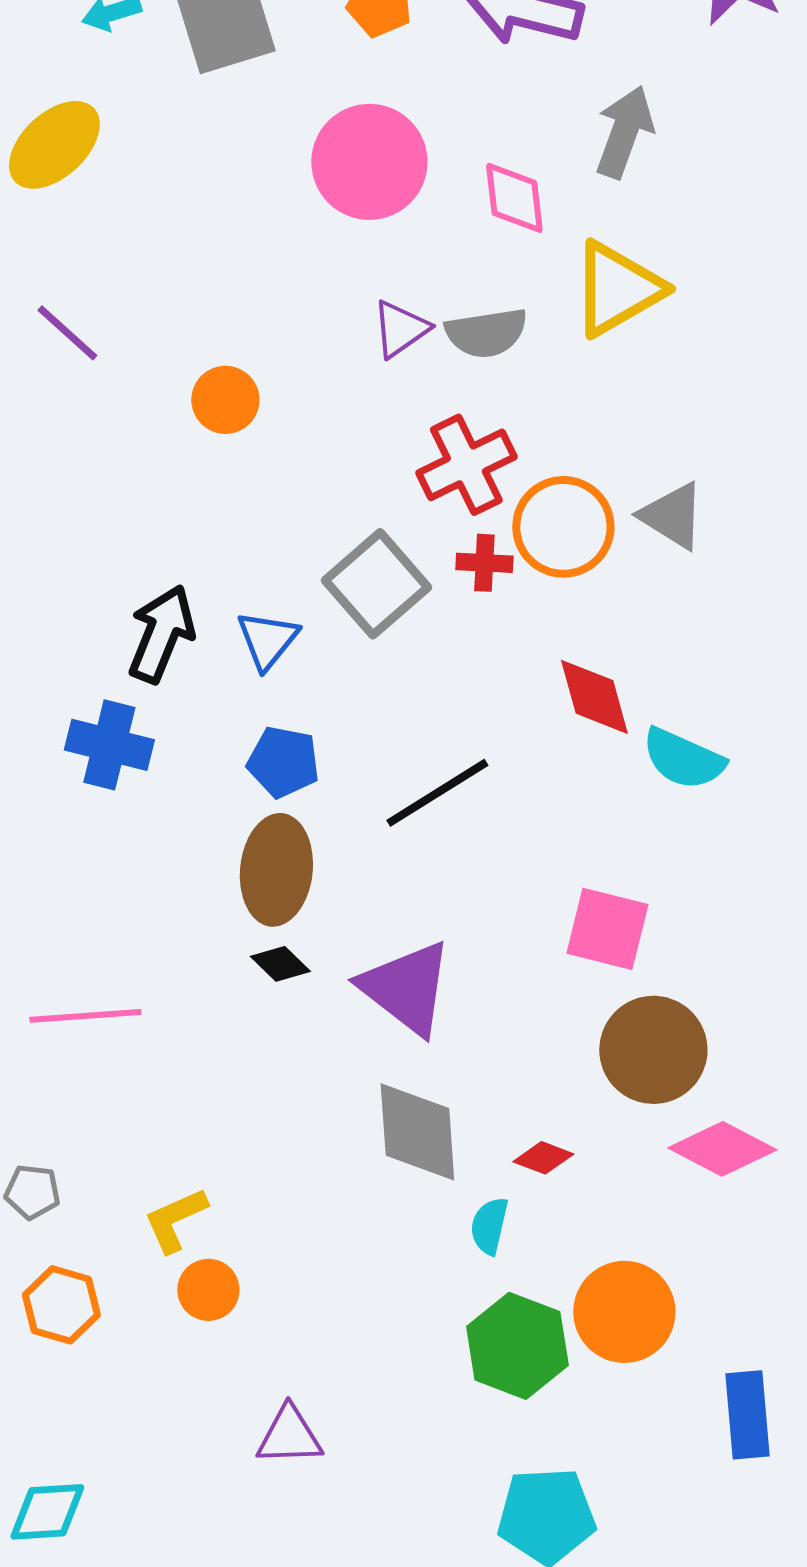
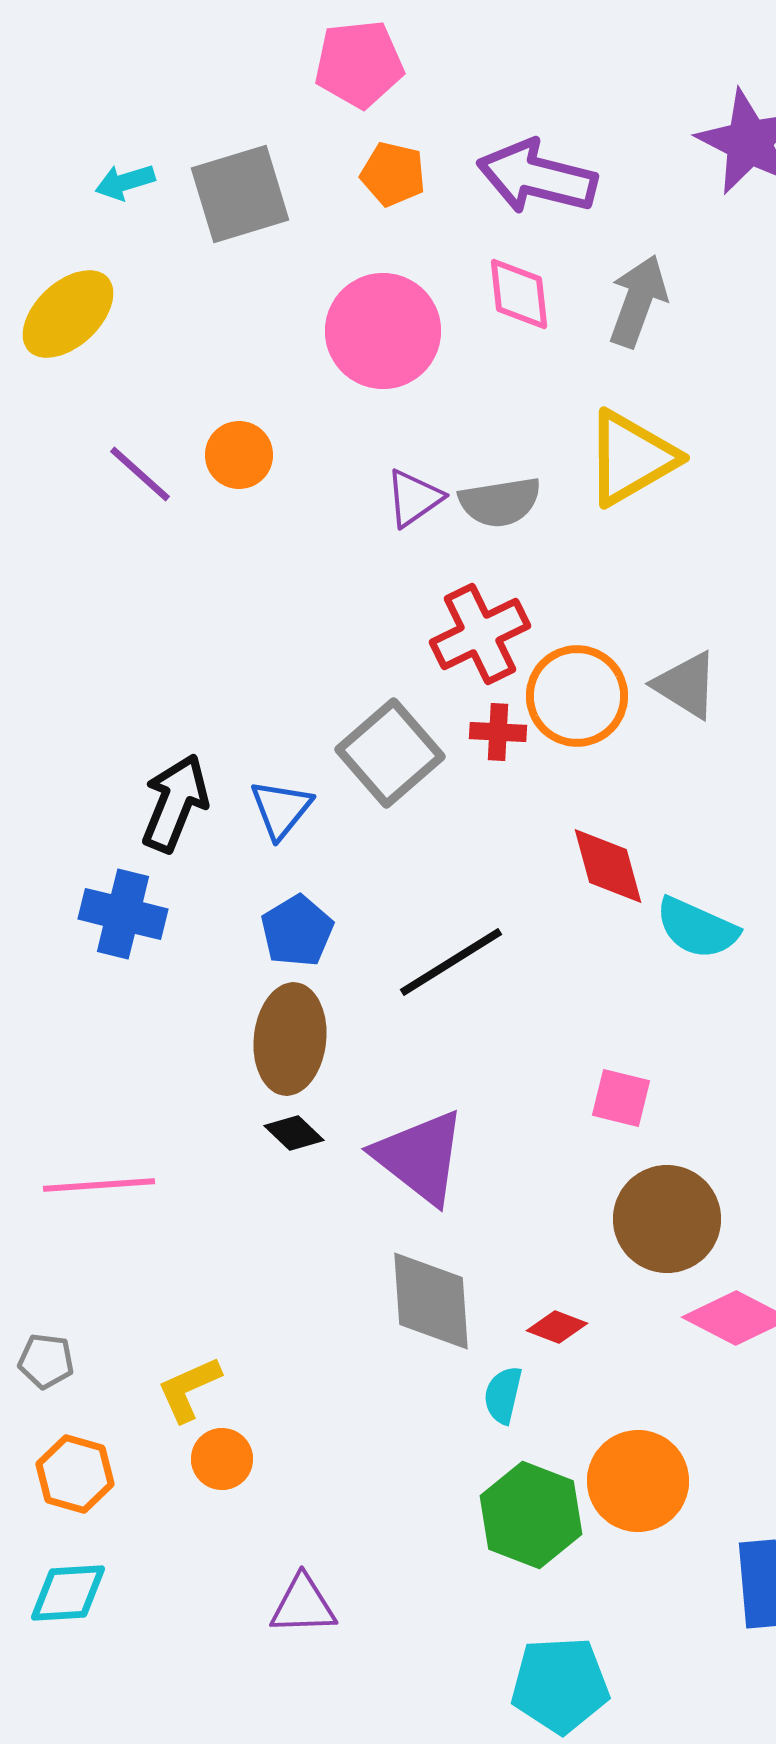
pink diamond: (514, 198) -> (519, 294), moved
purple line: (67, 333) -> (140, 474), moved
orange circle: (225, 400) -> (239, 455), moved
blue pentagon: (283, 762) -> (297, 931), turned 30
pink square: (607, 929) -> (621, 1098), size x0.7
cyan diamond: (47, 1512) -> (68, 1593), moved

